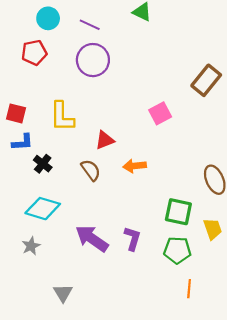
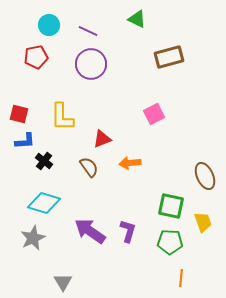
brown rectangle: (206, 80) -> (169, 57), moved, turned 36
gray star: (31, 246) -> (33, 238), size x1.4

